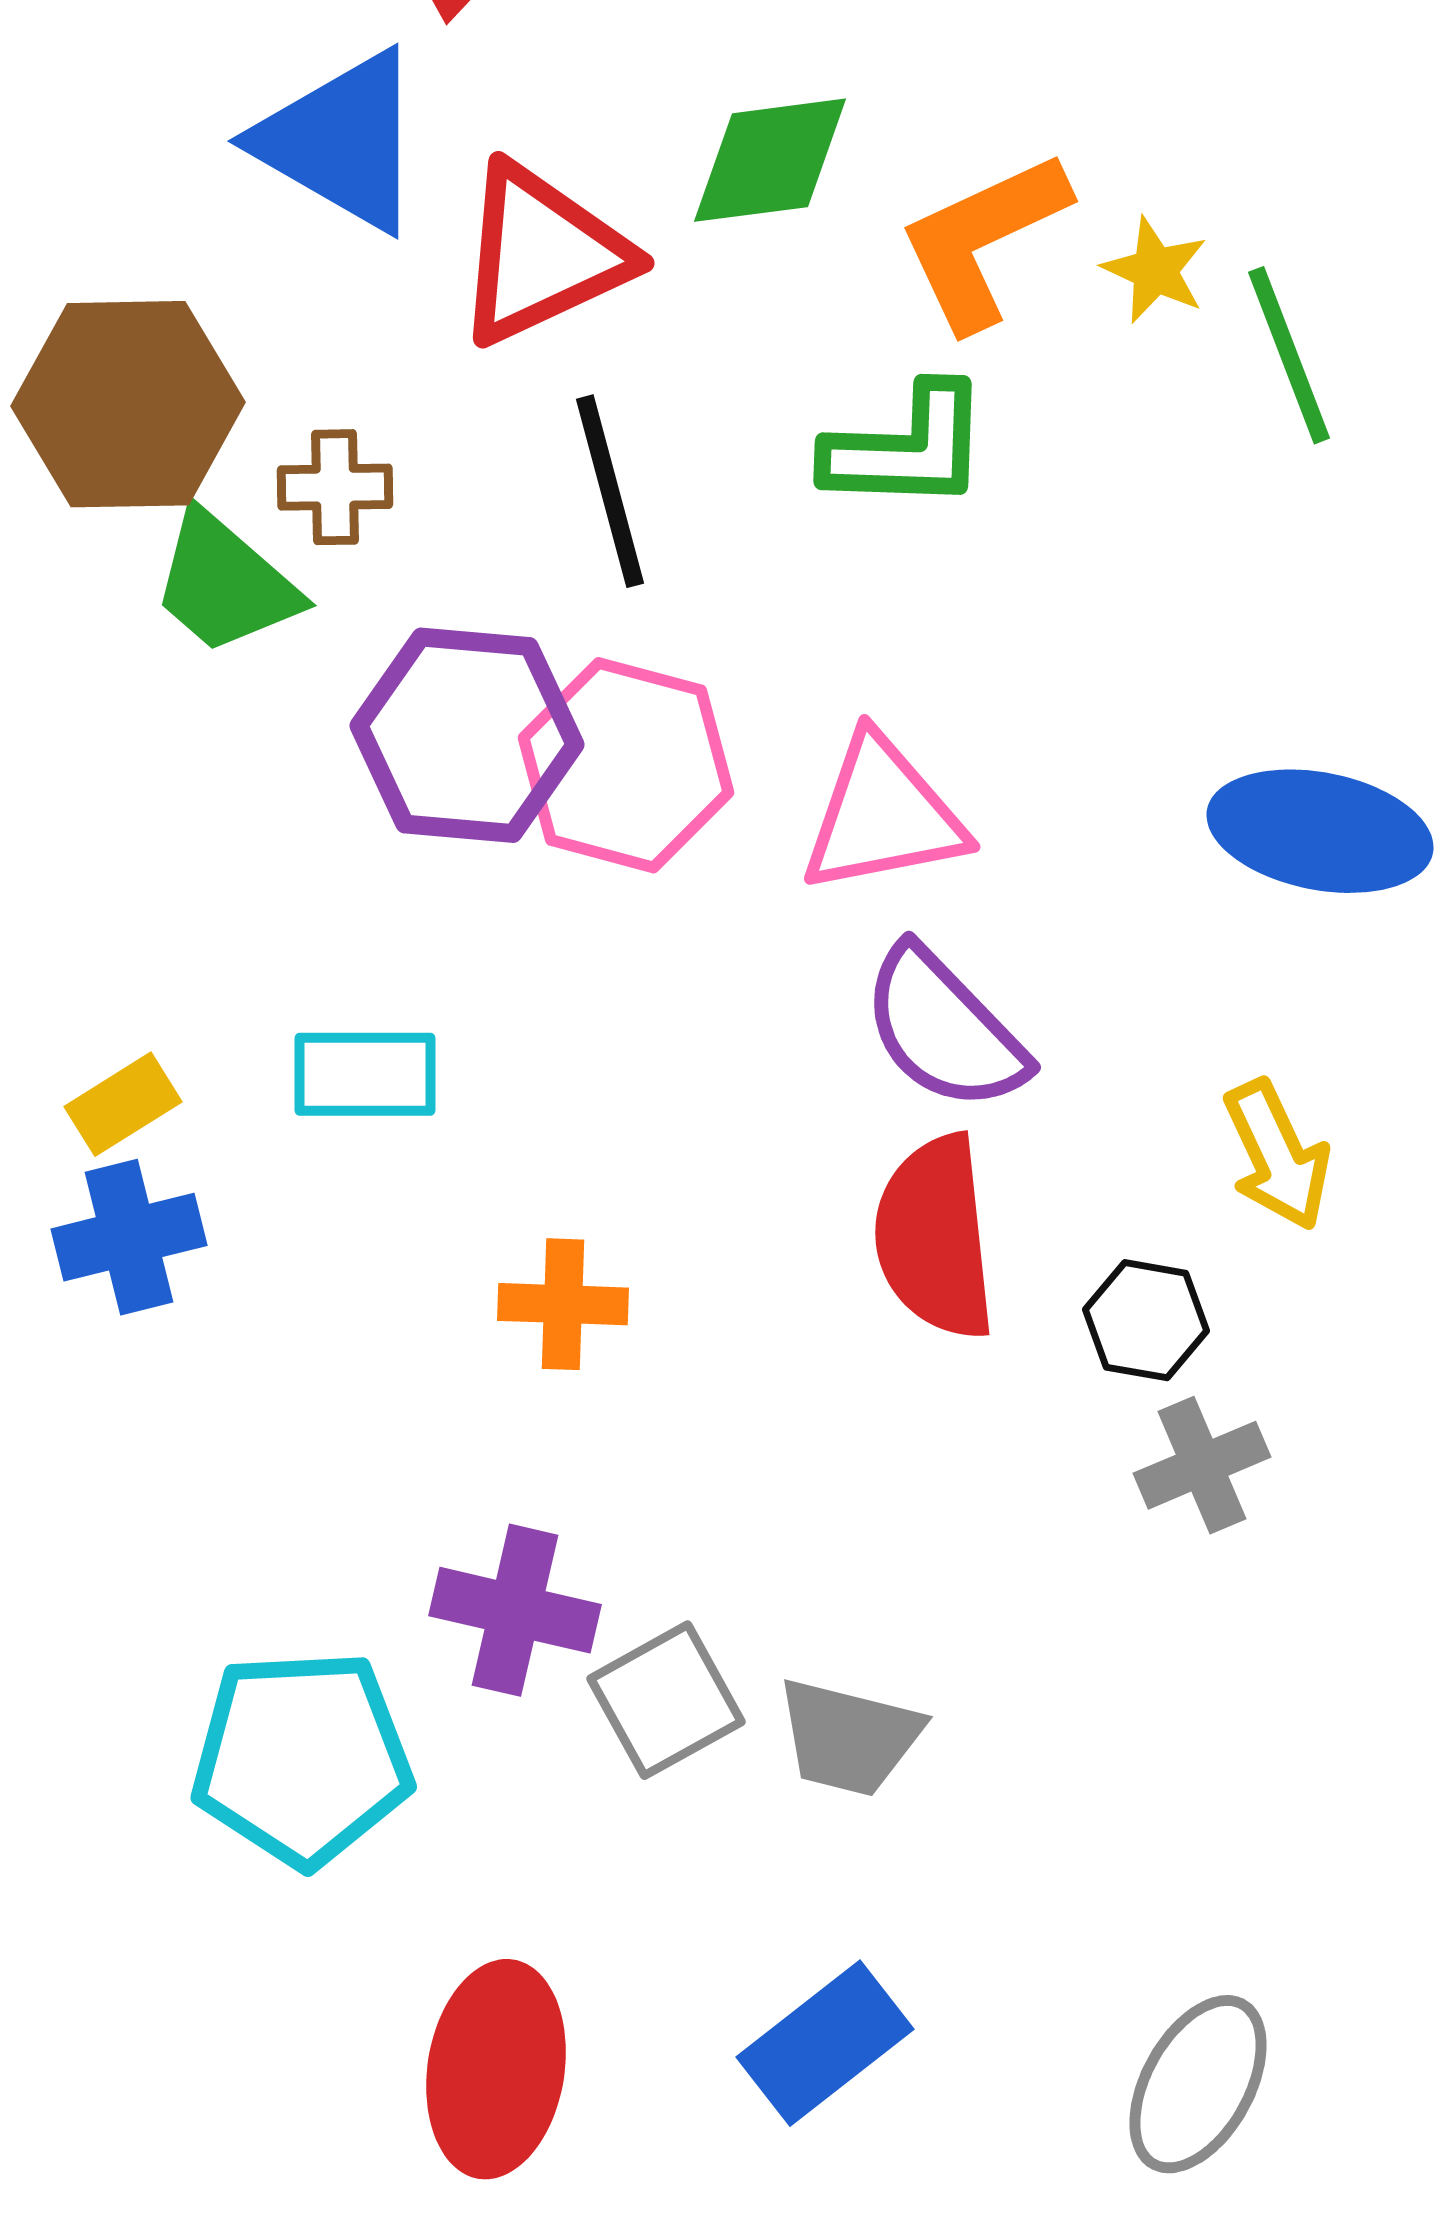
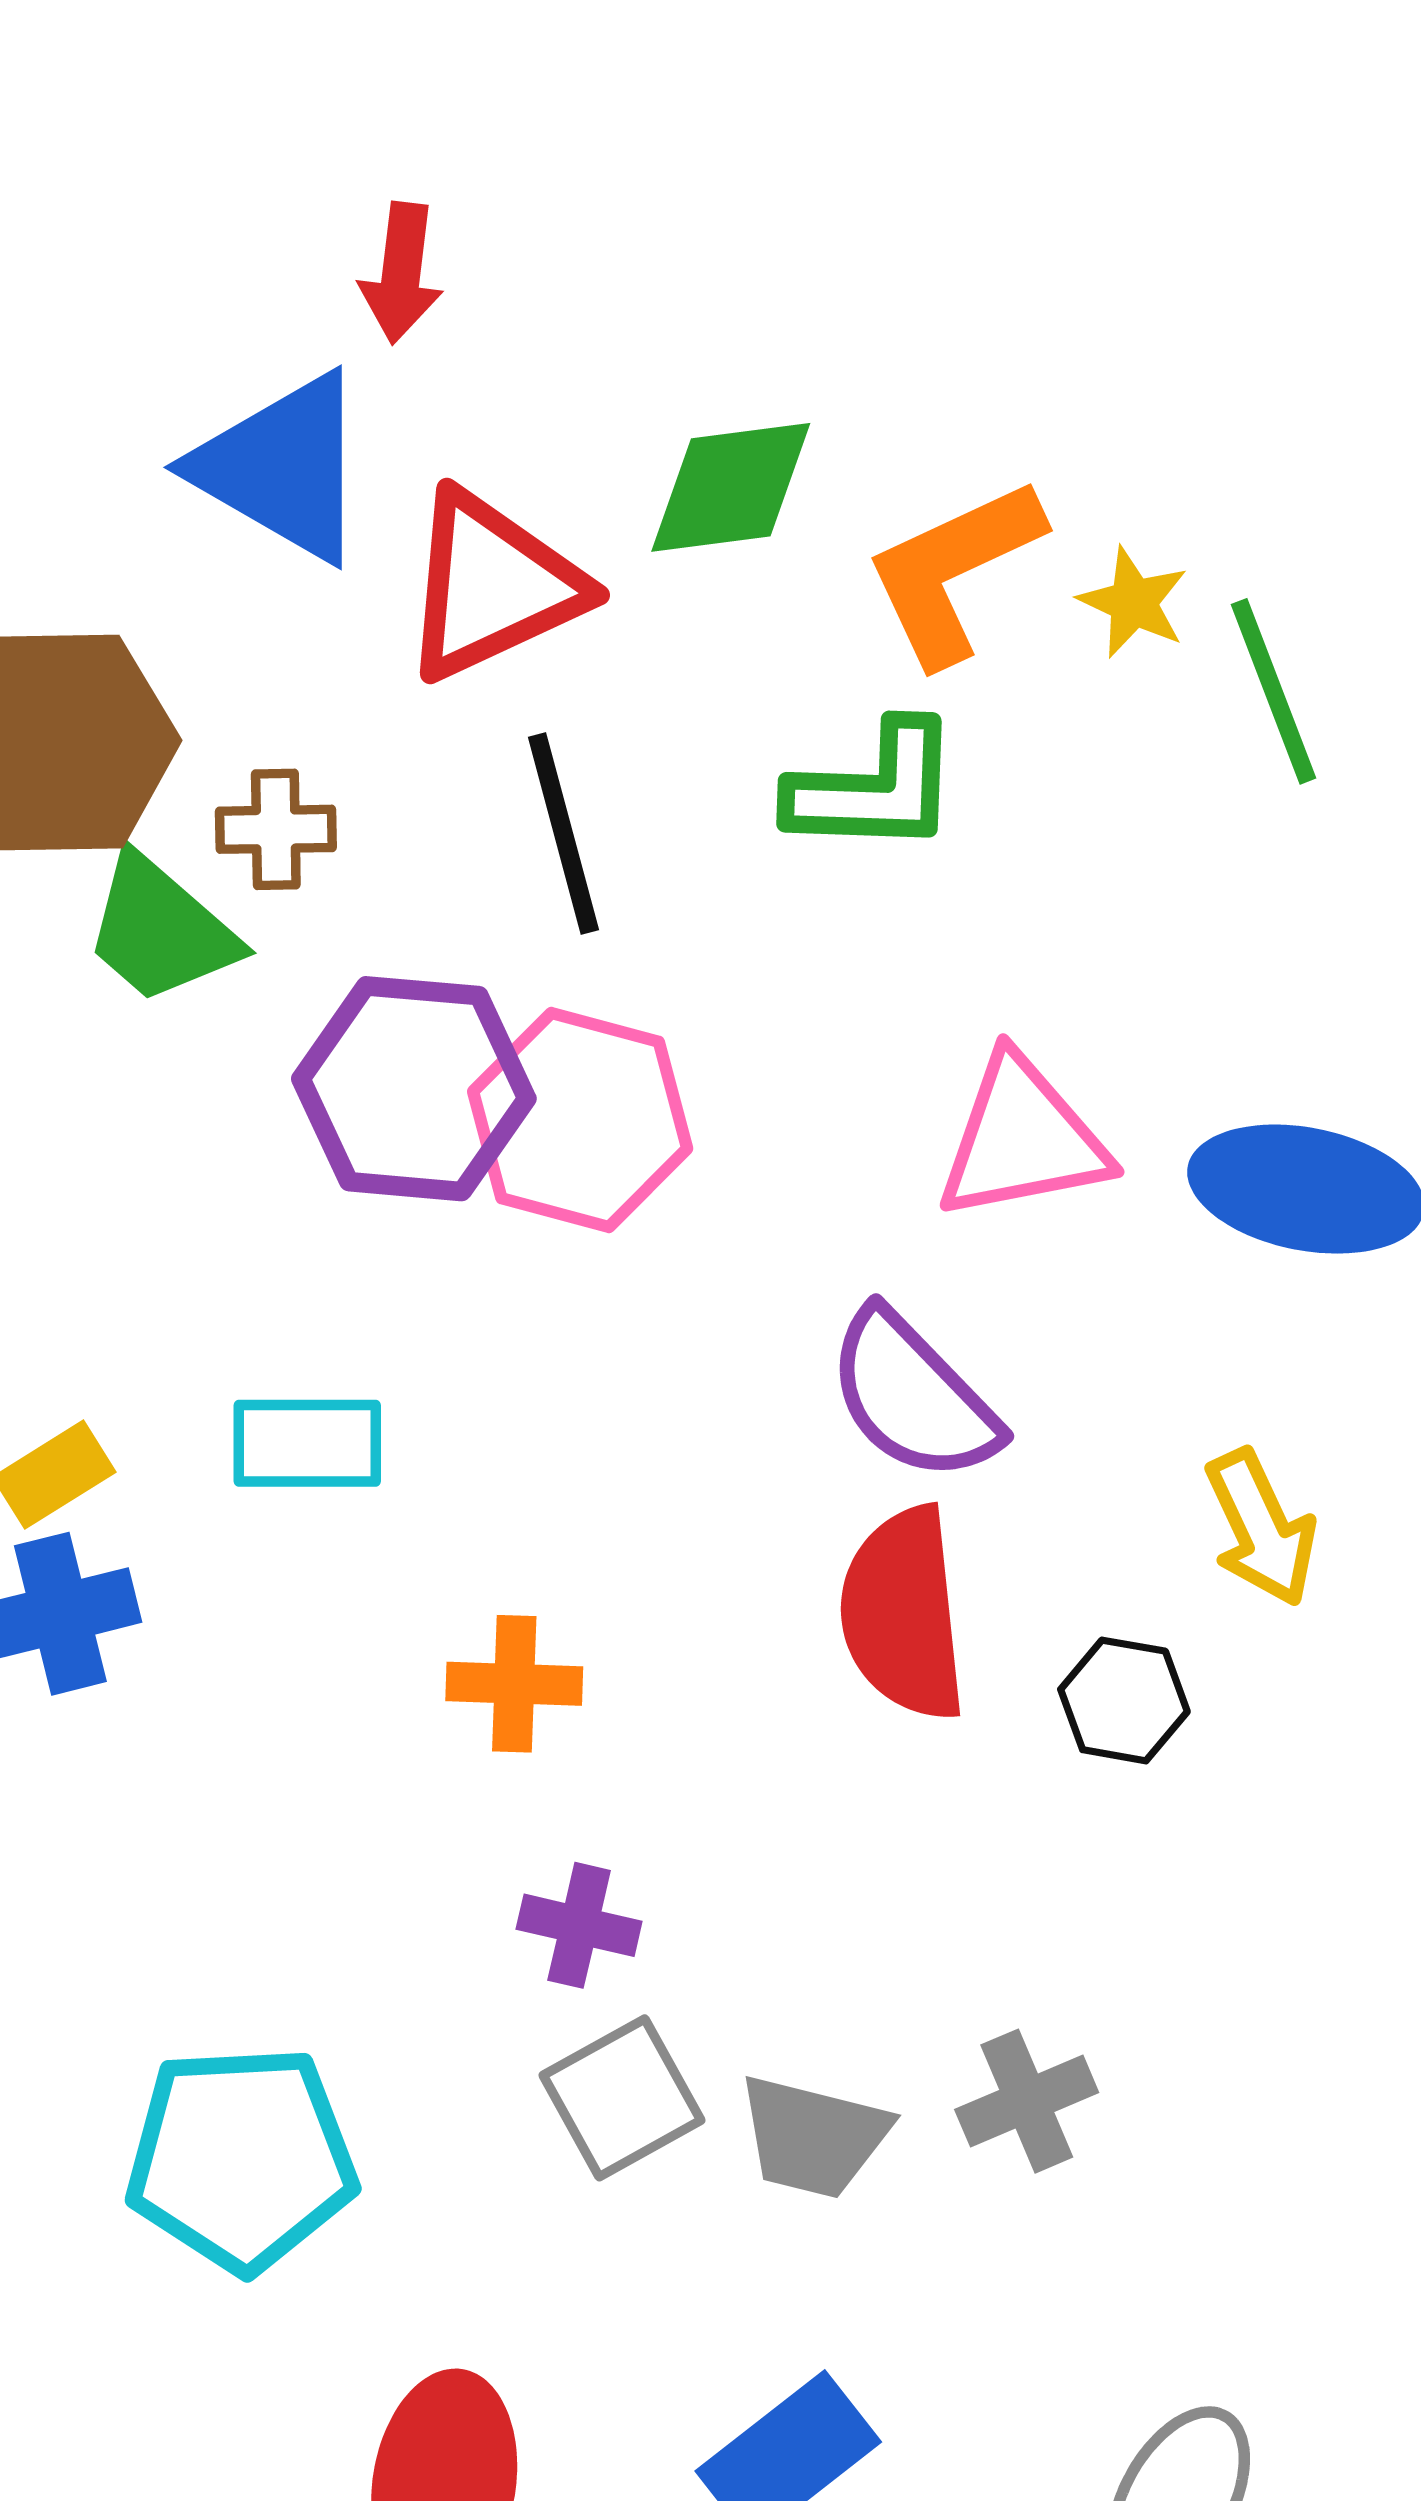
pink triangle: (883, 815) -> (1023, 1139), moved
gray cross: (1202, 1465) -> (1027, 2101), moved
purple cross: (515, 1610) -> (579, 1925), moved, size x0.7

